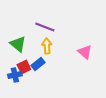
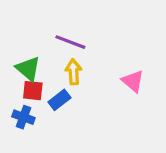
red square: (24, 67) -> (33, 91), moved, turned 32
blue cross: (15, 75) -> (23, 117), turned 32

